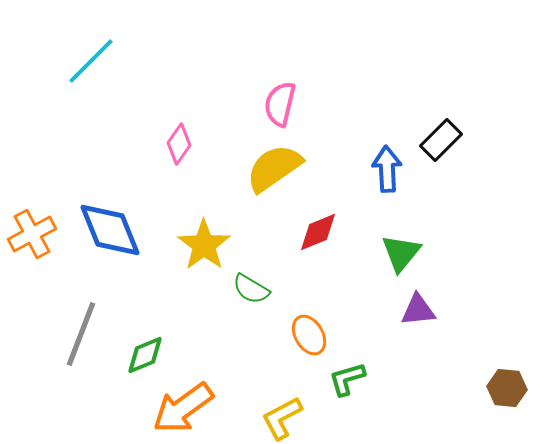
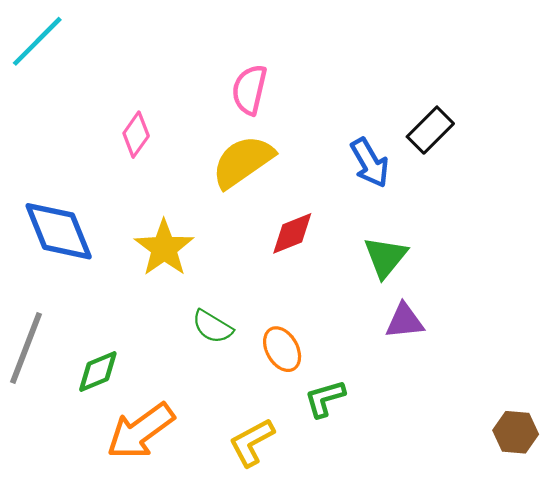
blue arrow: (387, 169) -> (370, 163), turned 153
green semicircle: (251, 289) -> (212, 327), moved
brown hexagon: (507, 388) -> (516, 432), moved

